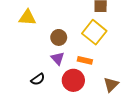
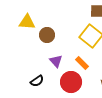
brown circle: (59, 37) -> (47, 35), moved
orange rectangle: (85, 60) -> (82, 63), turned 32

